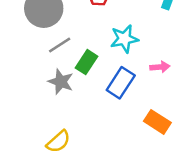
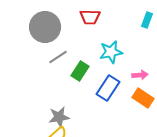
gray star: (61, 82) -> (59, 117), moved, turned -30
orange rectangle: (157, 122) -> (143, 98), moved

